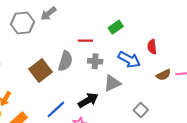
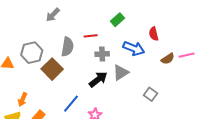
gray hexagon: (22, 23) -> (32, 53), moved
gray semicircle: (65, 61) -> (67, 47), moved
black arrow: (88, 100) -> (98, 79), moved

